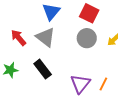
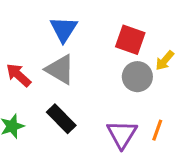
red square: (89, 13) -> (130, 40), moved
gray circle: (87, 38) -> (137, 77), moved

